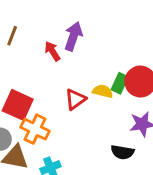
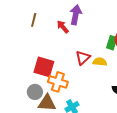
yellow semicircle: (103, 91) -> (100, 62), moved

